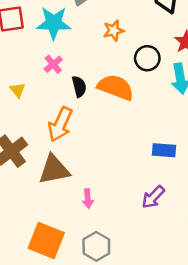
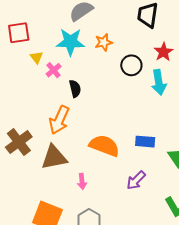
cyan star: (54, 23) -> (70, 42), moved
orange semicircle: (116, 87) -> (104, 146), moved
yellow triangle: (18, 90) -> (37, 57), moved

